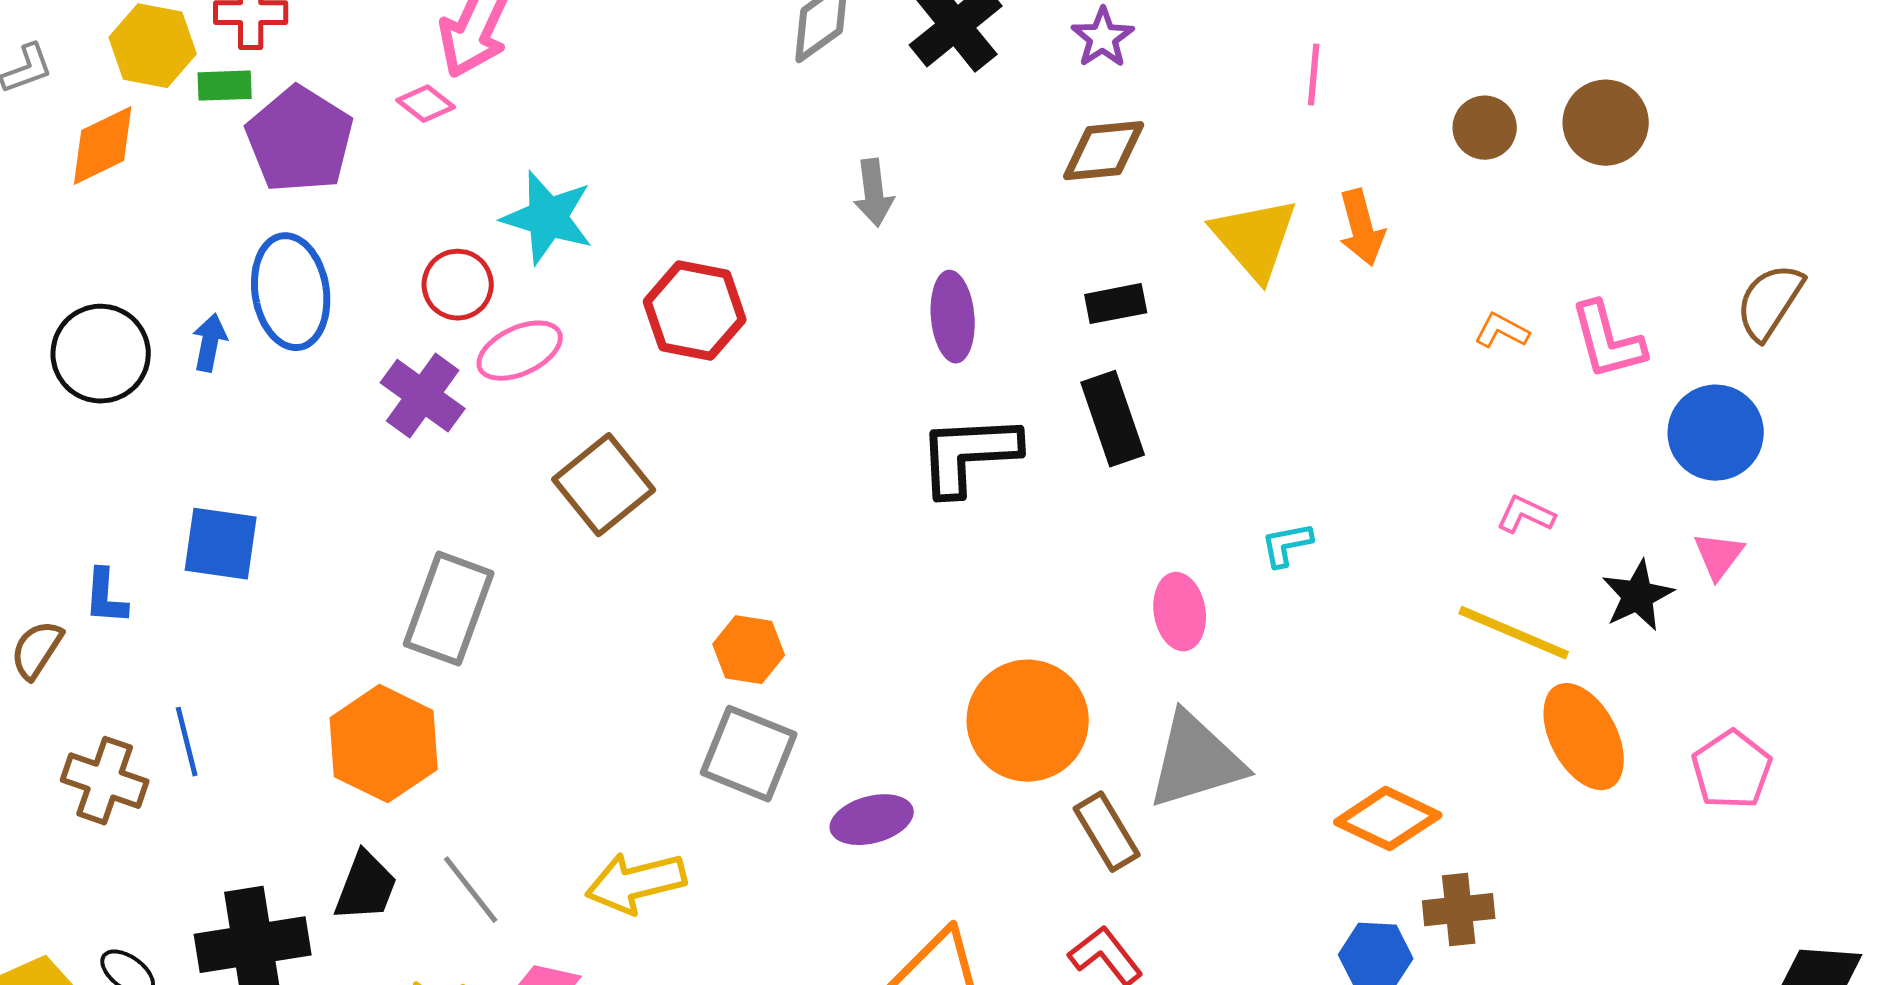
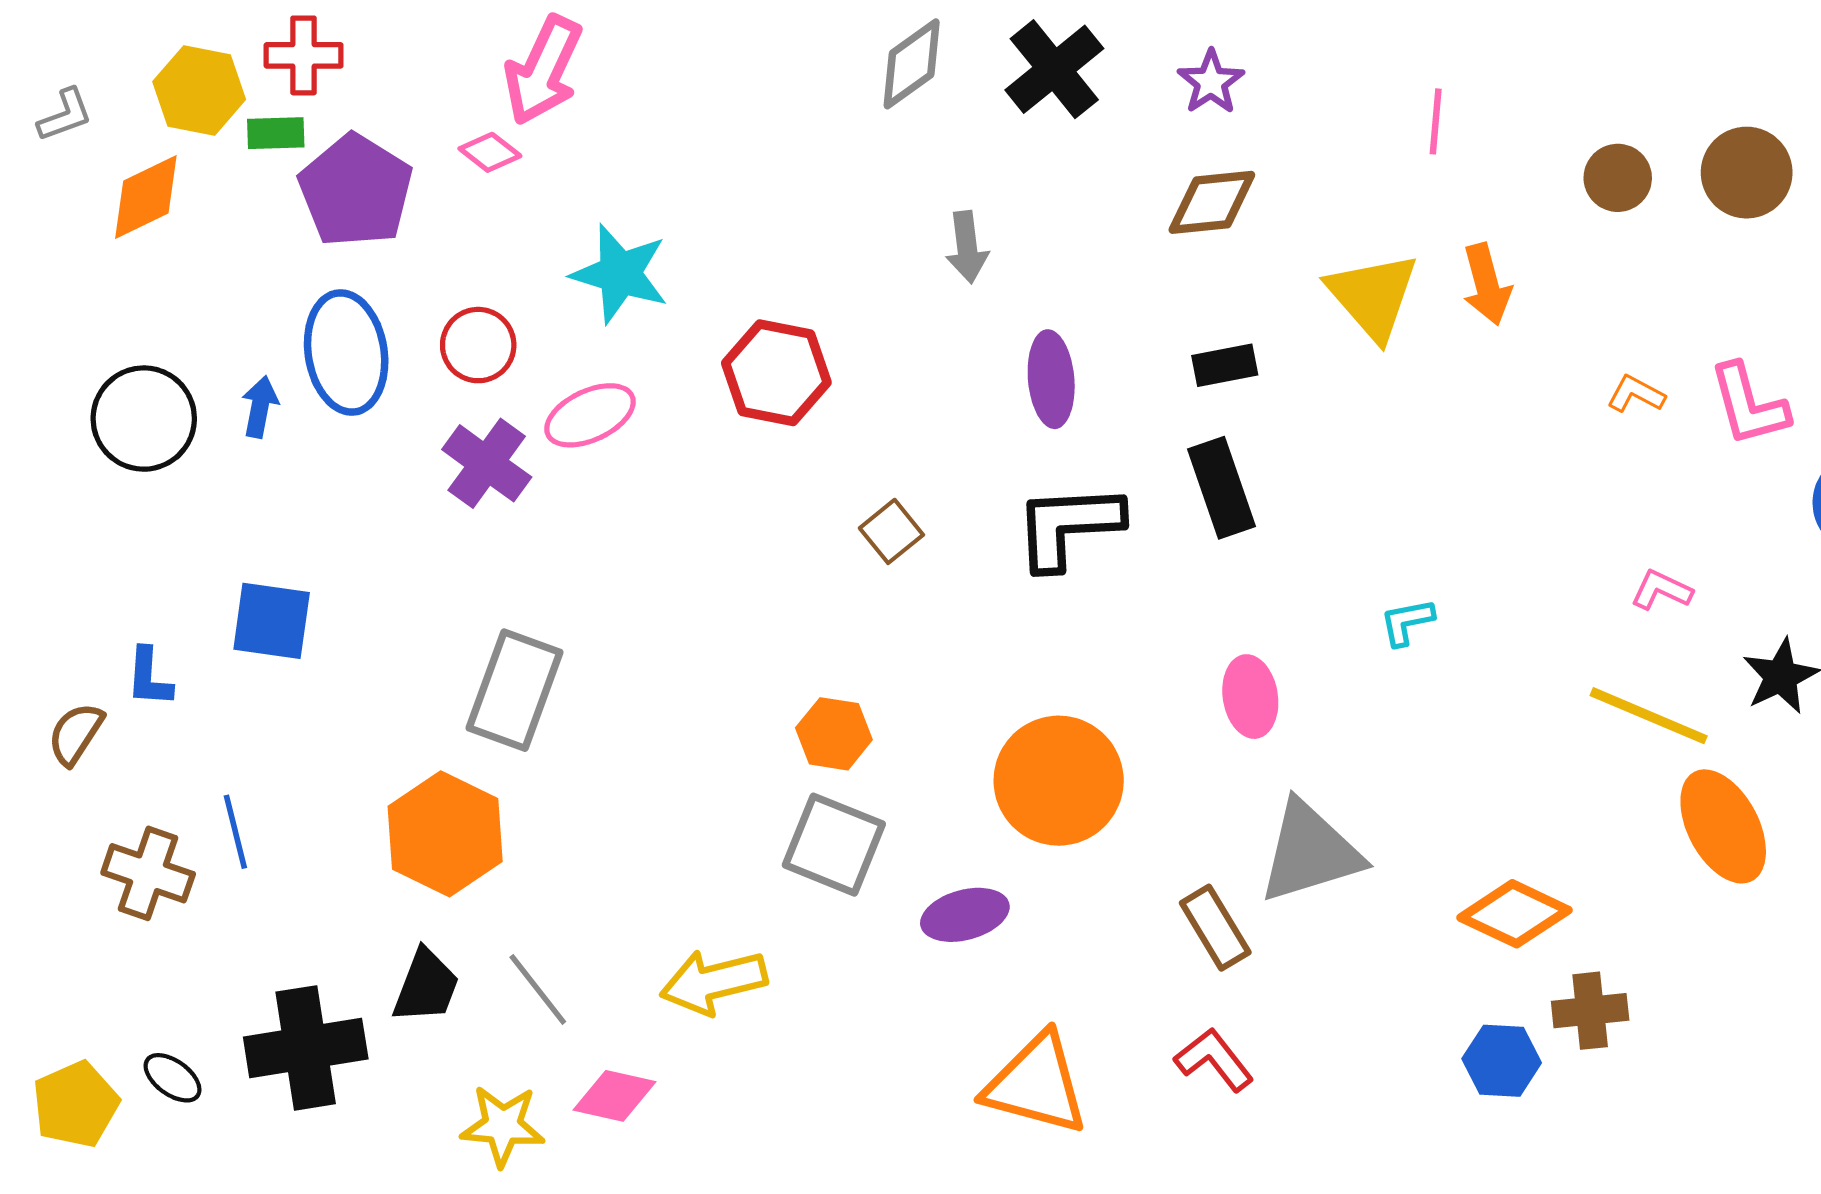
red circle: (458, 285) -> (478, 345), moved
brown square: (604, 485) -> (891, 531), moved, size x0.6
pink ellipse: (1180, 612) -> (1250, 697), moved
orange circle: (1028, 721) -> (1059, 781), moved

